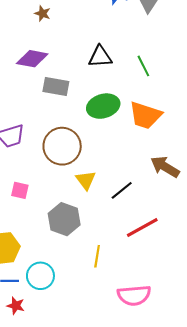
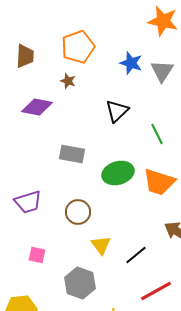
brown star: (43, 13) -> (68, 81), moved
black triangle: (100, 57) -> (117, 111), moved, turned -40
purple diamond: (32, 59) -> (37, 107), moved
brown circle: (62, 146) -> (78, 212), size x0.7

